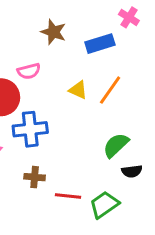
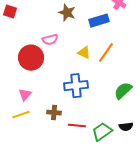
blue cross: (30, 129) -> (76, 86), moved
green semicircle: (116, 145) -> (123, 91), moved
black semicircle: (132, 171) -> (126, 127), moved

